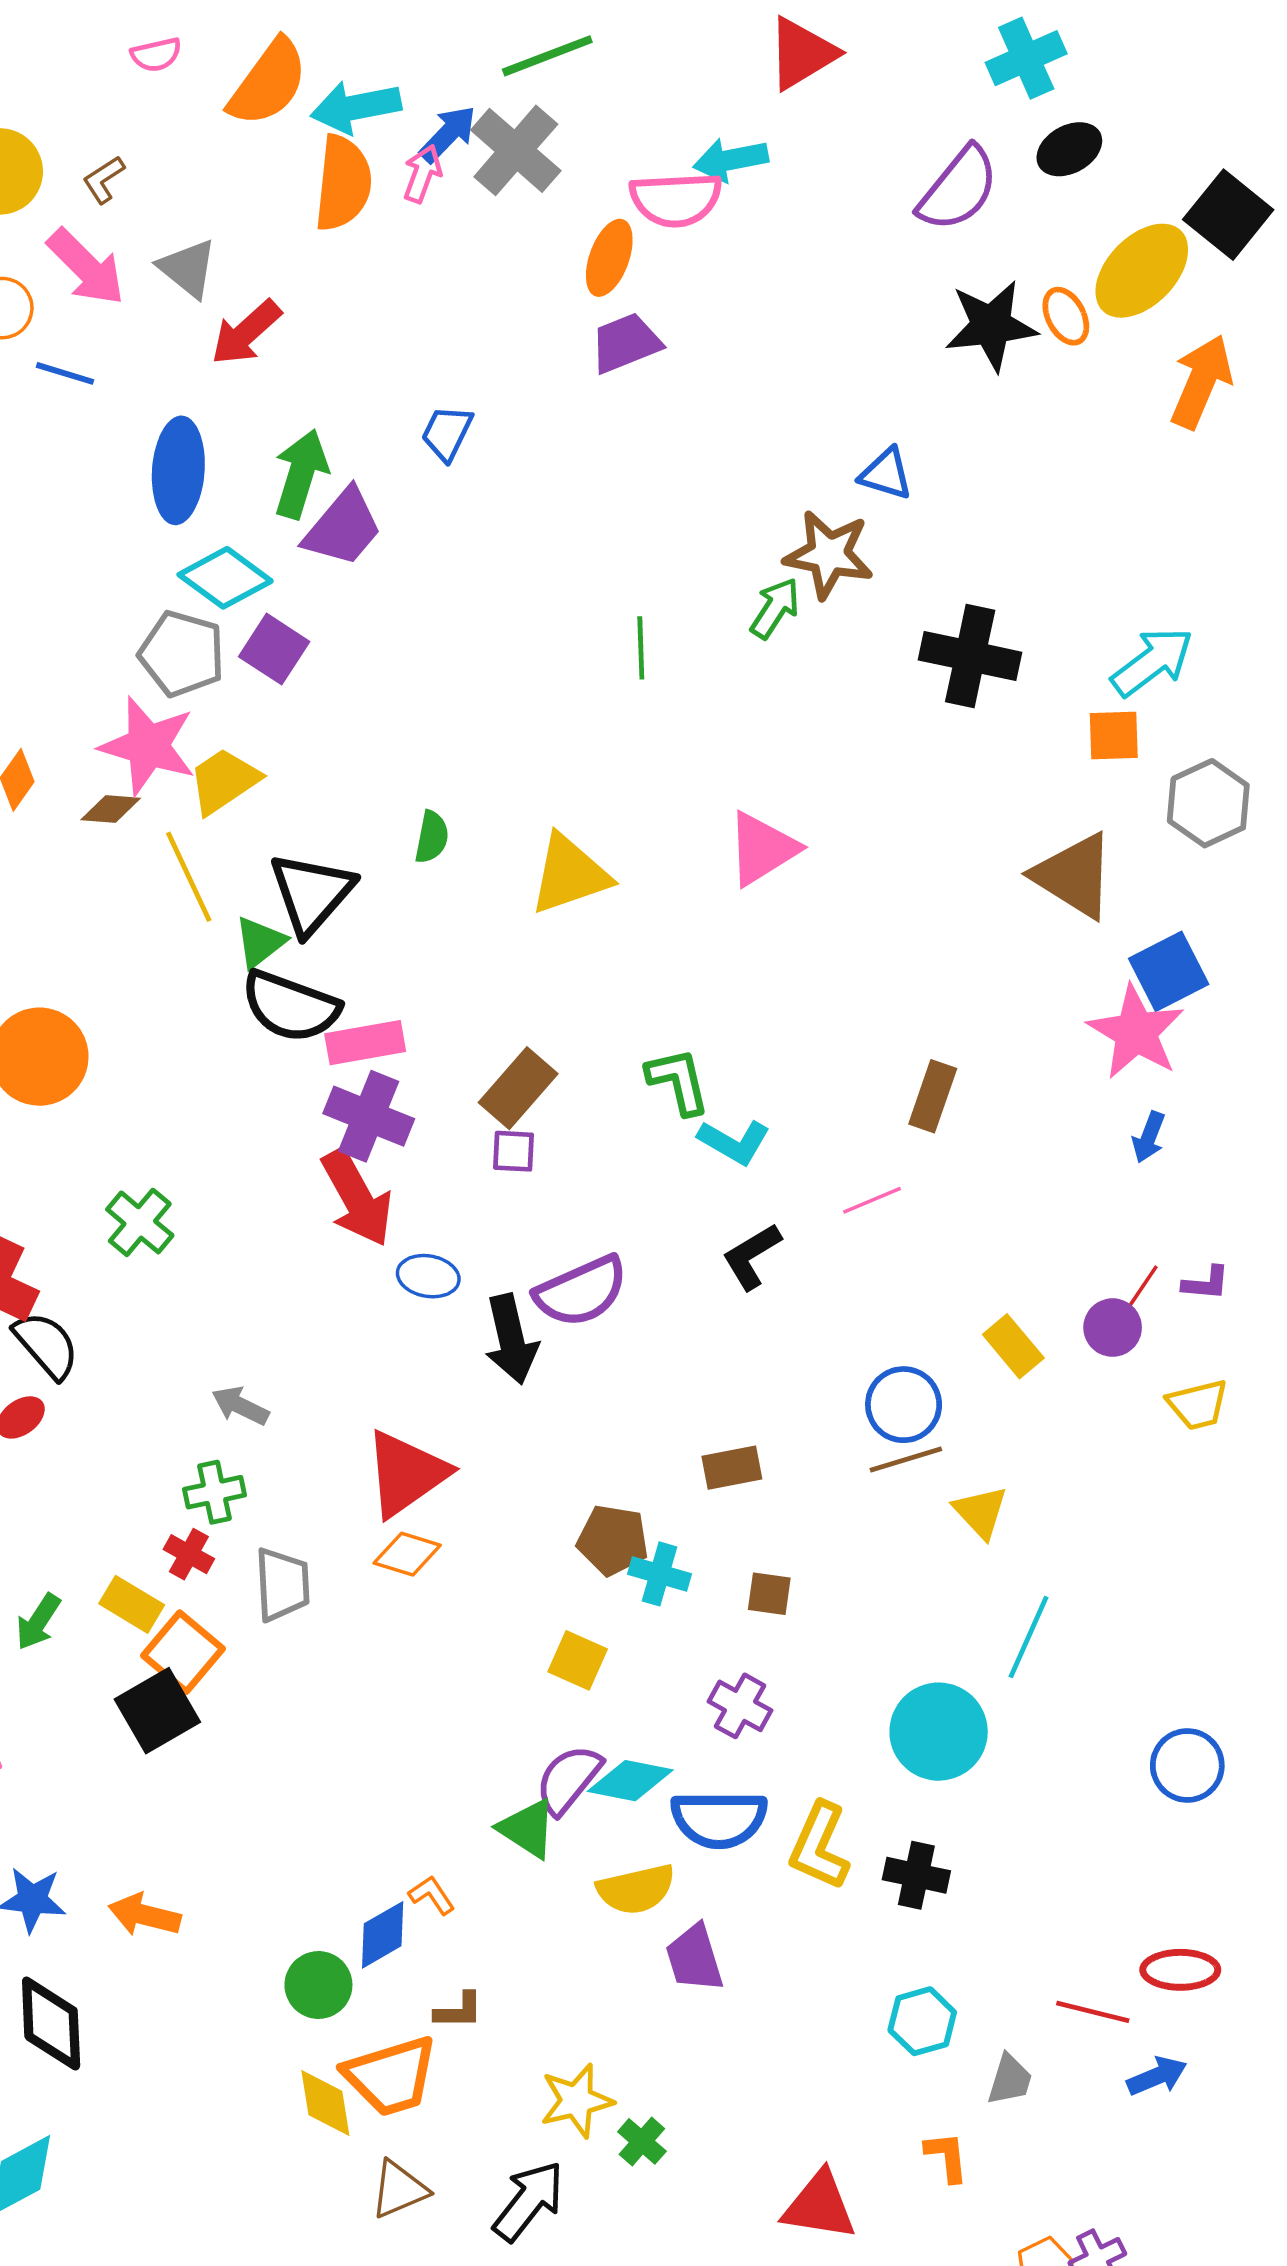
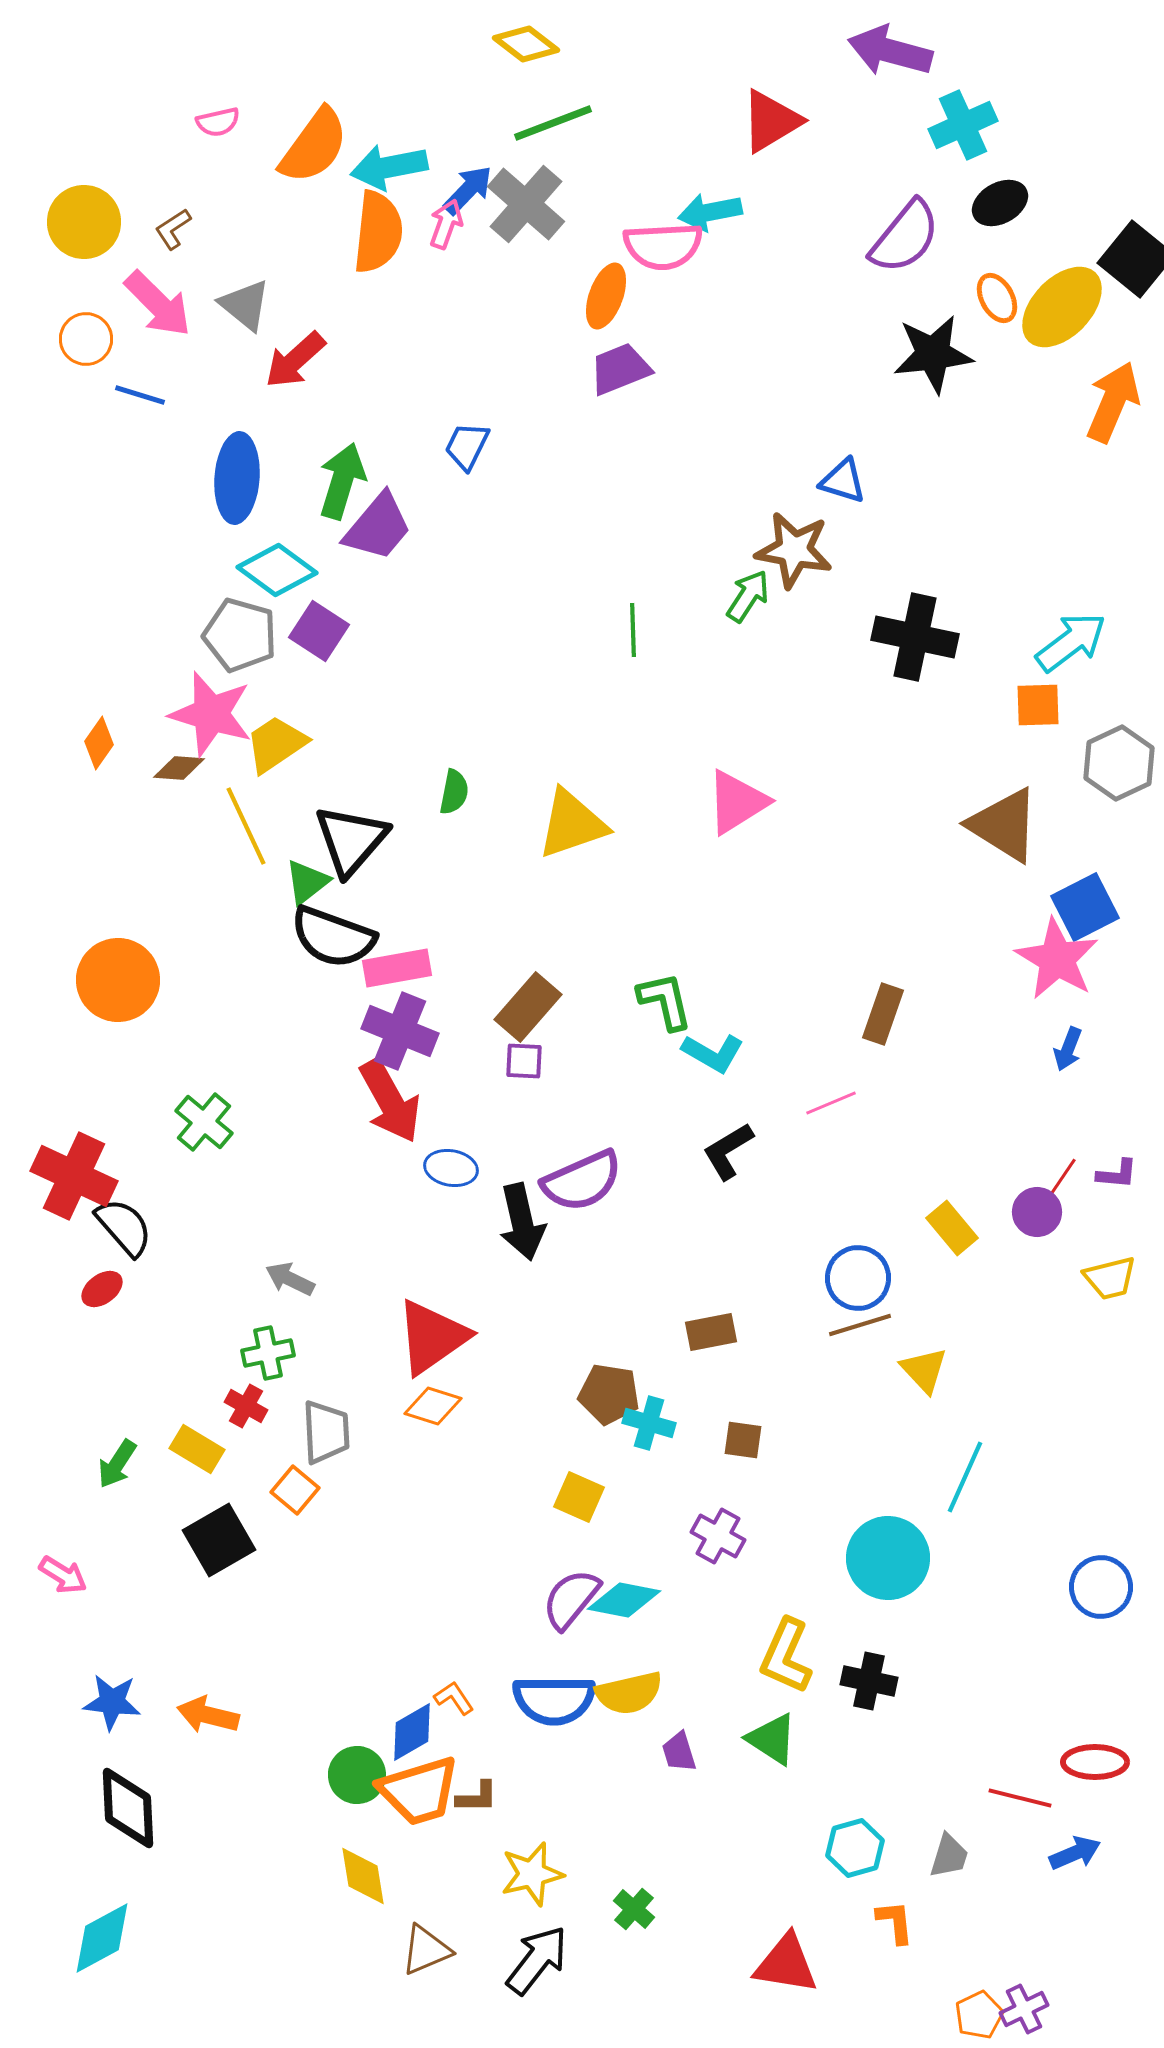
orange ellipse: (1066, 316) -> (997, 298), moved
orange square: (183, 1652) -> (295, 1490), moved, size x0.7
blue semicircle: (719, 1819) -> (554, 1700), moved
green triangle: (528, 1829) -> (772, 1739), moved
purple trapezoid: (694, 1958) -> (679, 1752), size x0.7
cyan hexagon: (922, 2021) -> (855, 1848), moved
orange trapezoid: (391, 2076) -> (419, 1791), moved
yellow star: (577, 2101) -> (532, 1874), moved

